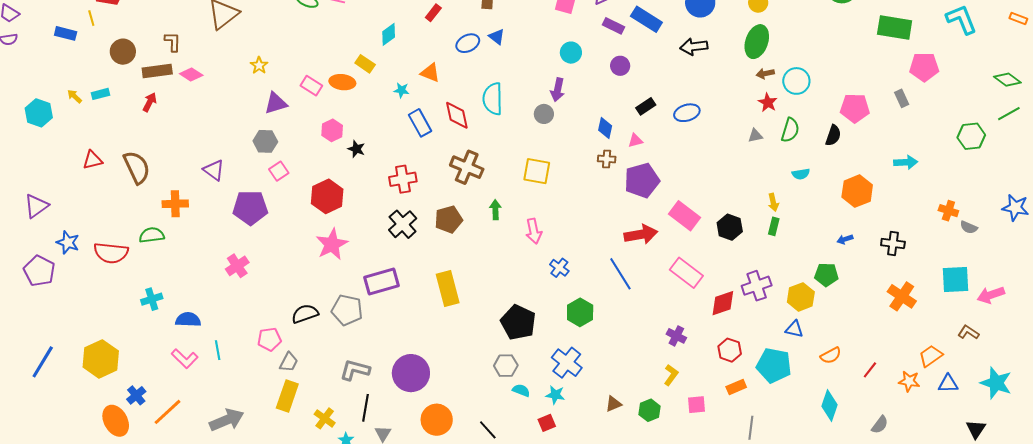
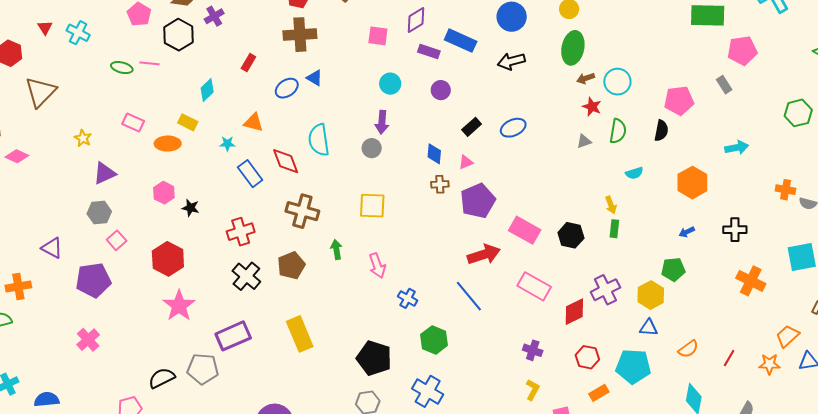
pink rectangle: (311, 86) -> (133, 122), moved

